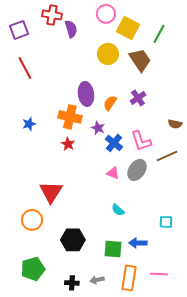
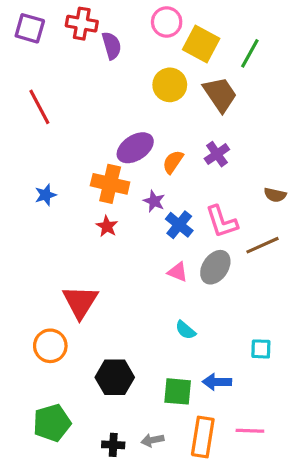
purple square: (19, 30) -> (30, 28), moved, turned 36
purple ellipse: (86, 94) -> (135, 148), turned 65

